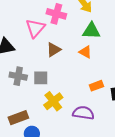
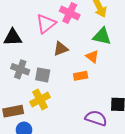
orange rectangle: (96, 86) -> (81, 76), moved
yellow cross: (53, 101) -> (40, 99), moved
purple semicircle: (83, 113) -> (96, 118), moved

